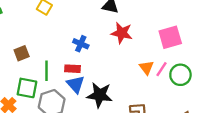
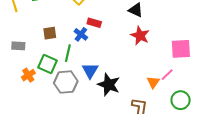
blue cross: (81, 44) -> (81, 34), moved
orange triangle: (146, 68) -> (153, 82), moved
red rectangle: (72, 69) -> (94, 23), moved
green circle: (180, 75) -> (181, 100), moved

